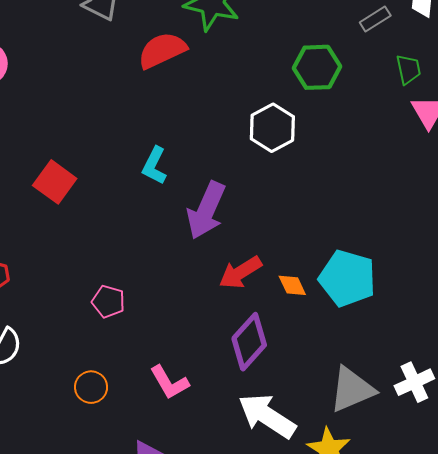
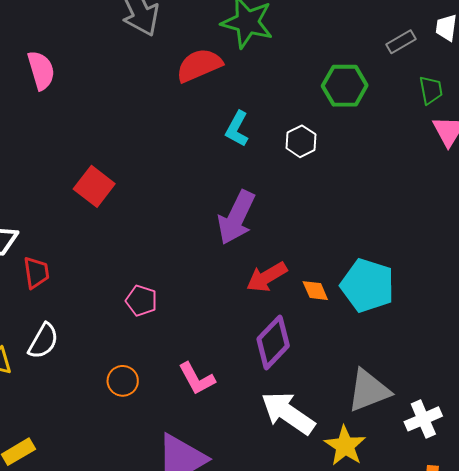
white hexagon: (272, 128) -> (301, 141), size x0.7
cyan L-shape: (154, 166) -> (237, 129), moved
white cross: (414, 382) -> (423, 419), moved

